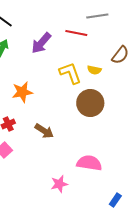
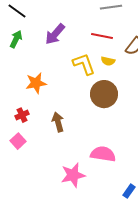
red line: (76, 33) -> (102, 36), moved
brown arrow: (44, 131) -> (58, 122), turned -138
pink star: (59, 184) -> (73, 175), size x1.4

